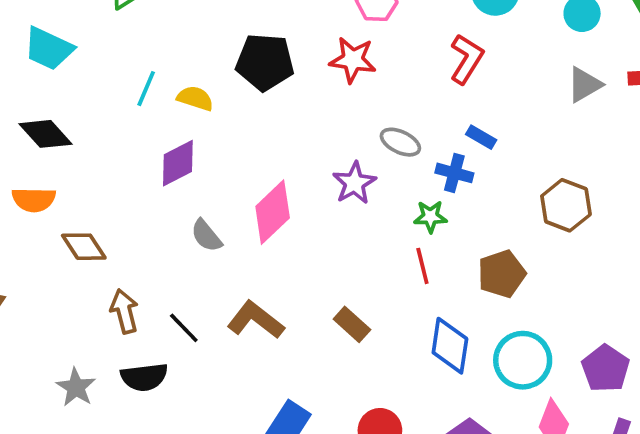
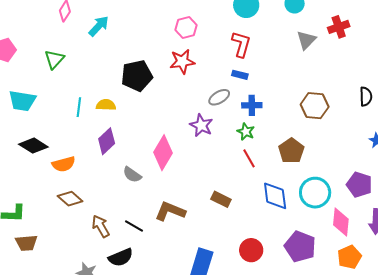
blue rectangle: (481, 137) -> (240, 75), moved
gray ellipse: (400, 142) -> (219, 97), turned -40
orange semicircle: (34, 200) -> (64, 164), moved
green star: (430, 217) -> (246, 132), turned -30

